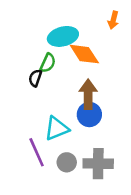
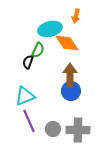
orange arrow: (113, 20) -> (76, 16), moved
cyan triangle: (57, 128) -> (25, 96), moved

